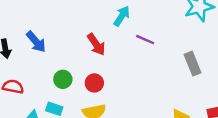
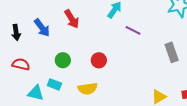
red arrow: (96, 44) -> (72, 19), moved
red circle: (94, 83) -> (99, 60), moved

